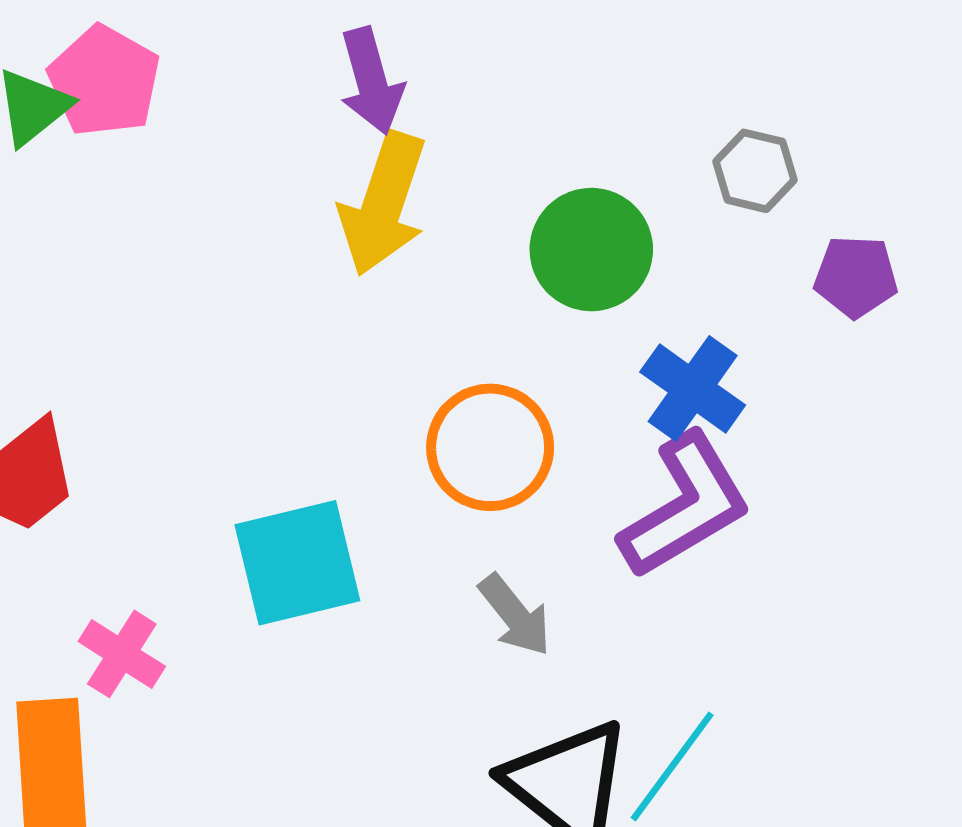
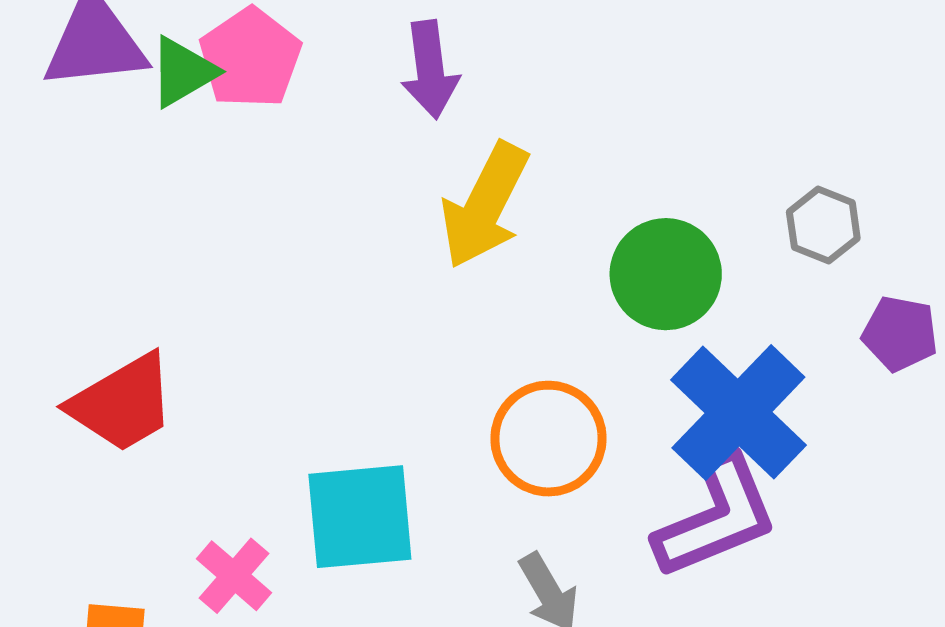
purple arrow: (371, 81) -> (430, 70), moved
blue cross: (693, 388) -> (738, 412), size x1.5
pink cross: (122, 654) -> (234, 576), moved

